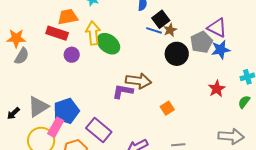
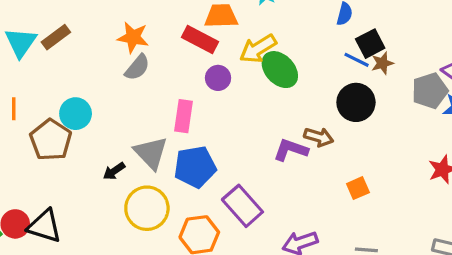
yellow arrow: (93, 33) -> (258, 49), turned -125
black circle: (177, 54) -> (356, 102), moved
brown arrow: (138, 81) -> (319, 137), size x0.7
gray triangle: (38, 107) -> (151, 153), turned -50
black arrow: (13, 113) -> (114, 171), moved
pink rectangle: (56, 127) -> (184, 116), moved, turned -30

